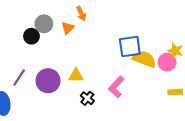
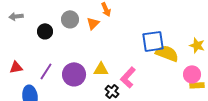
black circle: (31, 36) -> (45, 31), moved
pink circle: (167, 62) -> (192, 74), moved
pink L-shape: (116, 87) -> (128, 77), moved

